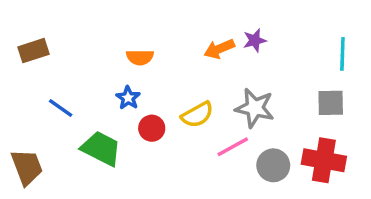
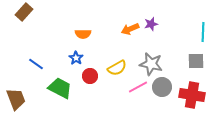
brown rectangle: (34, 51) -> (24, 12), moved, turned -30
gray circle: (273, 165) -> (162, 87), moved

